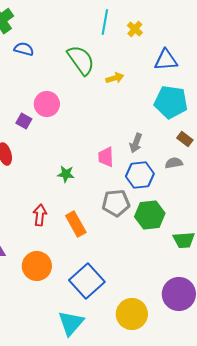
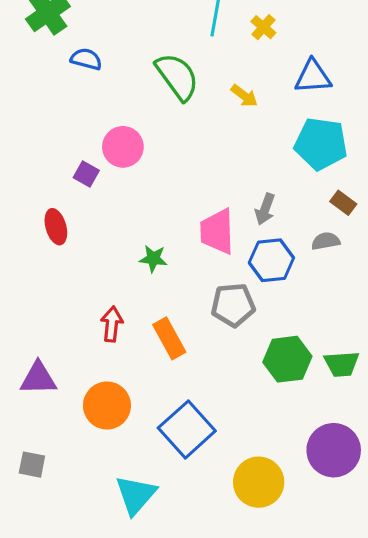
yellow arrow: (115, 78) -> (244, 96), moved, turned 54
pink trapezoid: (106, 157) -> (217, 231), size x1.4
green hexagon: (150, 215) -> (287, 359), moved
cyan triangle: (71, 323) -> (136, 495), moved

